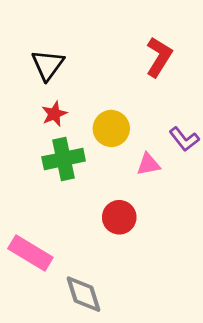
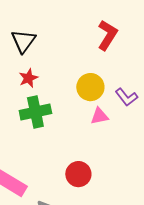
yellow circle: (111, 128) -> (90, 87), moved
red circle: (119, 217) -> (78, 174), moved

